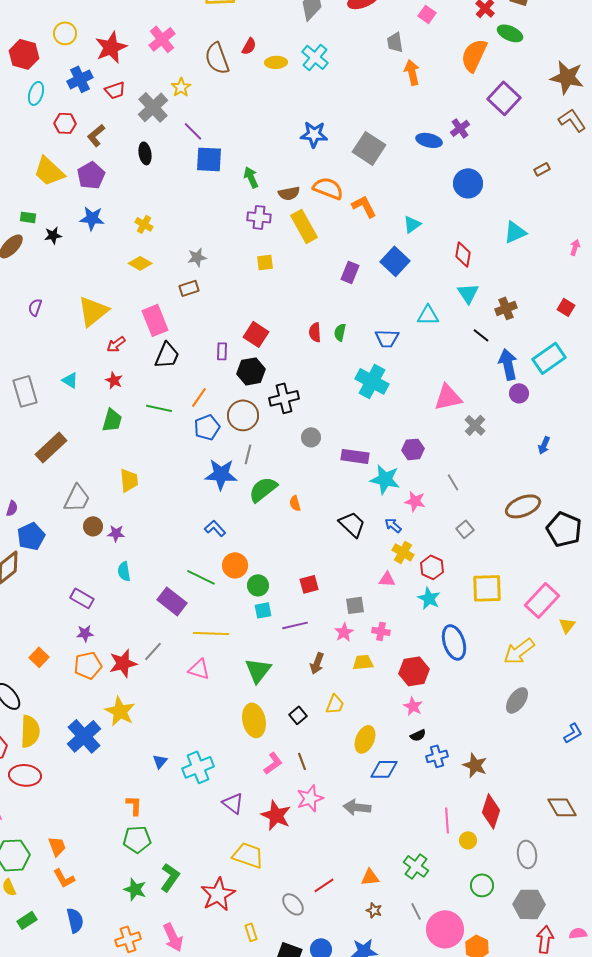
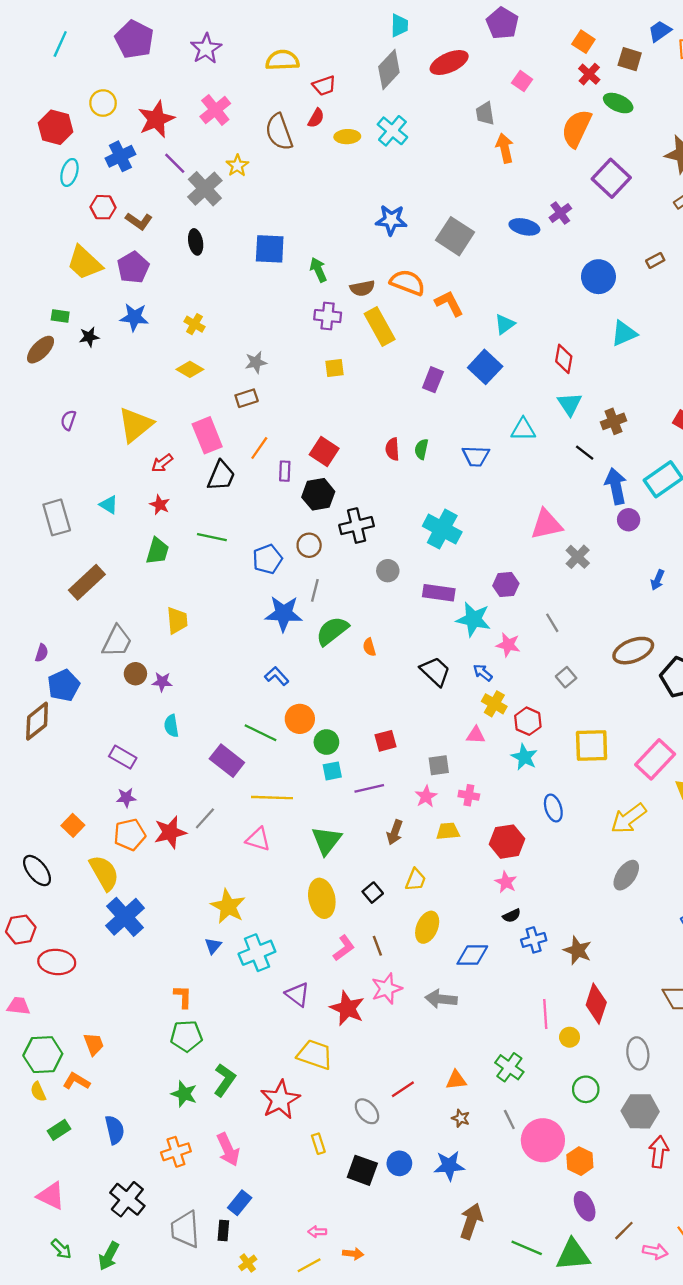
red trapezoid: (115, 90) -> (324, 86), moved
purple line: (193, 131) -> (175, 163), moved
brown L-shape: (96, 135) -> (139, 221), turned -105
blue circle: (468, 183) -> (598, 277), moved
cyan cross: (372, 381) -> (442, 529), moved
orange line: (199, 397) -> (259, 448), moved
brown circle: (243, 415) -> (309, 545), size x0.7
blue ellipse: (454, 642) -> (553, 808), size x0.7
yellow star: (120, 711) -> (228, 906), moved
yellow semicircle: (30, 731) -> (104, 873), moved, turned -32
yellow ellipse: (365, 739) -> (427, 927), moved
orange L-shape: (64, 878) -> (76, 1081), moved, turned 150

